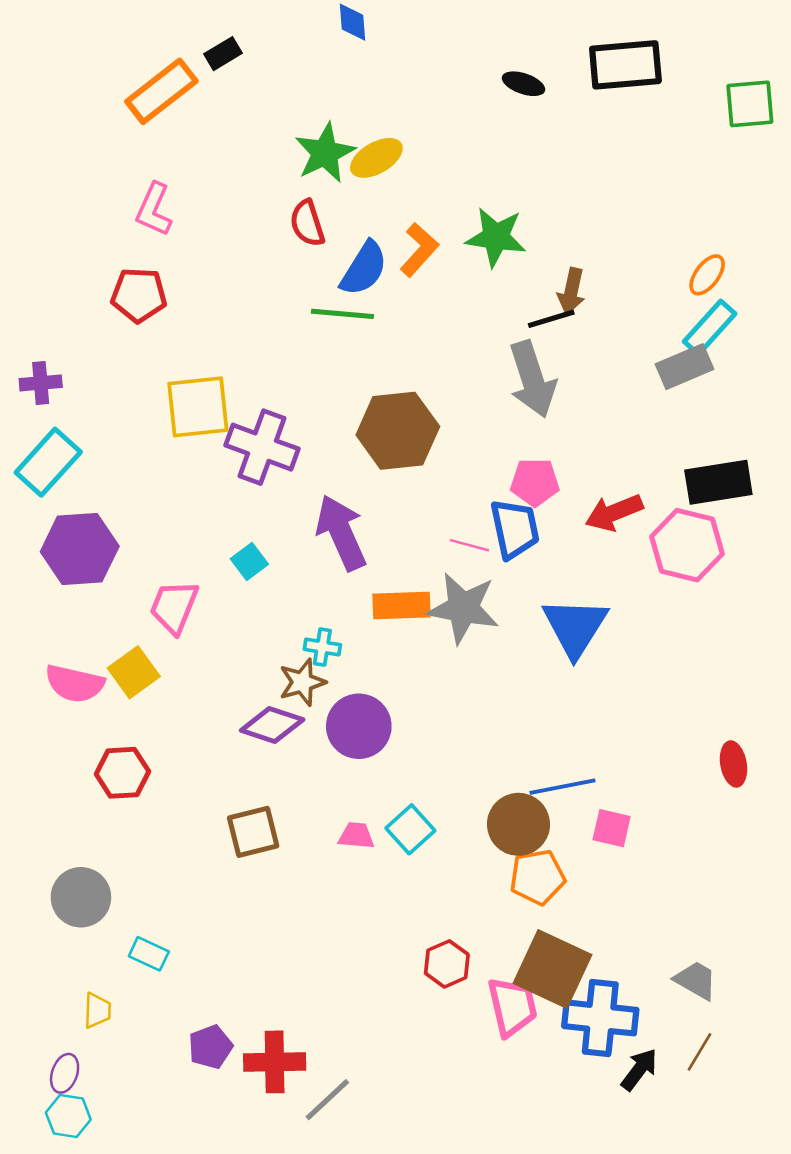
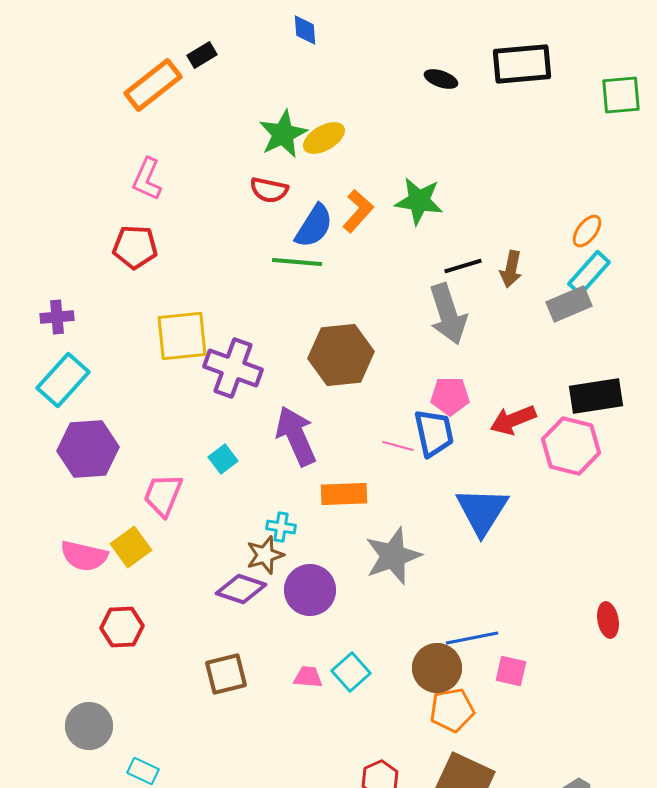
red semicircle: (307, 223) -> (269, 190), turned -60
brown arrow: (571, 291) -> (511, 269), moved
gray star: (463, 608) -> (393, 556), moved, turned -30

